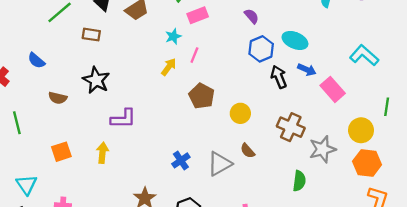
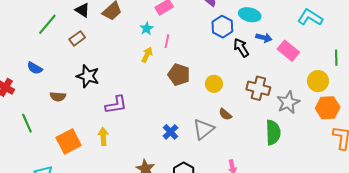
brown rectangle: (91, 35) -> (77, 38), turned -35
orange square: (61, 152) -> (69, 141), size x1.4
green semicircle: (299, 181) -> (273, 132), size x1.4

